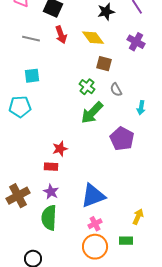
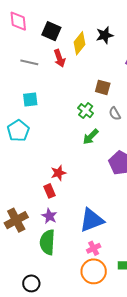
yellow diamond: (93, 38) -> (80, 43), moved, turned 75
cyan pentagon: (20, 107) -> (18, 131), turned -30
green arrow: (92, 113) -> (91, 137), size x0.7
red rectangle: (51, 167) -> (49, 191), turned 64

